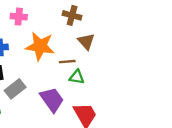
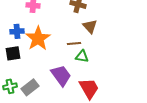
orange star: (40, 46) -> (38, 38), moved, turned 30
gray rectangle: (15, 89) -> (30, 87), moved

